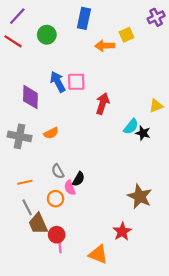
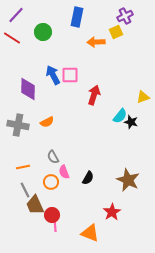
purple cross: (156, 17) -> (125, 16), moved
black semicircle: (78, 179) -> (88, 178), moved

